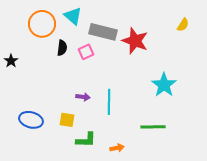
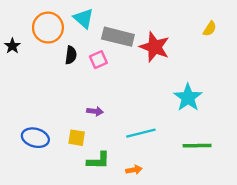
black star: (11, 61) -> (12, 46), moved
cyan line: (109, 102) -> (141, 133), moved, turned 75
green line: (153, 127) -> (197, 146), moved

